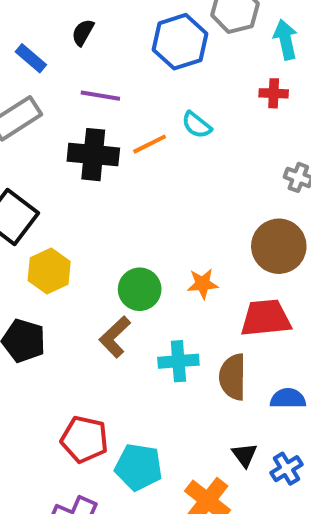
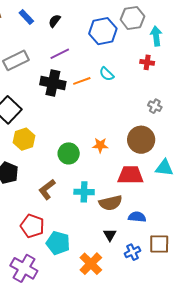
blue rectangle: (31, 58) -> (26, 17), moved
purple line: (100, 96) -> (60, 54), turned -42
orange star: (203, 284) -> (100, 145), moved
brown L-shape: (115, 337) -> (47, 189), moved
brown semicircle: (233, 377) -> (111, 203), turned -110
black triangle: (245, 455) -> (110, 235), moved

